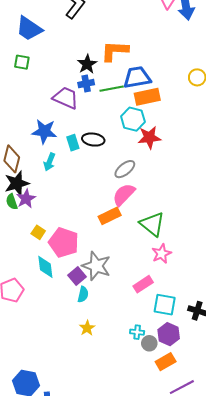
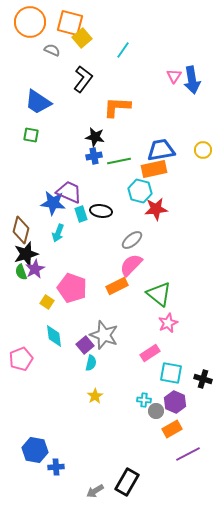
orange L-shape: (115, 51) -> (117, 107), moved
black star: (87, 64) -> (95, 137), turned -30
blue trapezoid: (137, 77) -> (161, 150), moved
purple trapezoid: (66, 98) -> (69, 192), moved
pink pentagon: (64, 242) -> (72, 288), moved

